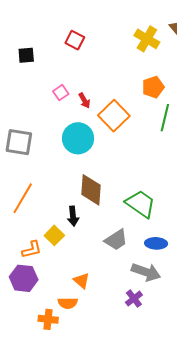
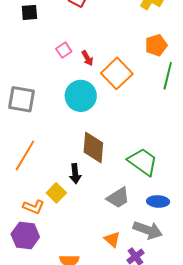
orange L-shape: (32, 250) -> (34, 207), turned 35
orange triangle: (82, 281) -> (112, 239), moved

